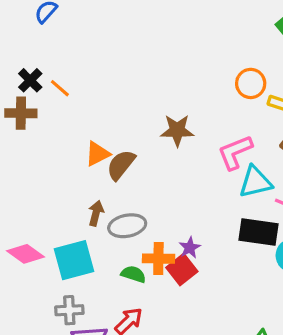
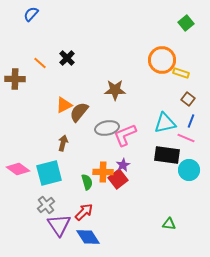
black cross: (30, 80) -> (67, 58), moved
orange circle: (251, 83) -> (162, 60), size x1.4
pink L-shape: (235, 152) -> (125, 135), moved
gray ellipse: (127, 226) -> (107, 128), moved
green semicircle: (133, 274) -> (87, 182), turned 56
gray cross: (69, 310) -> (46, 205), turned -36

